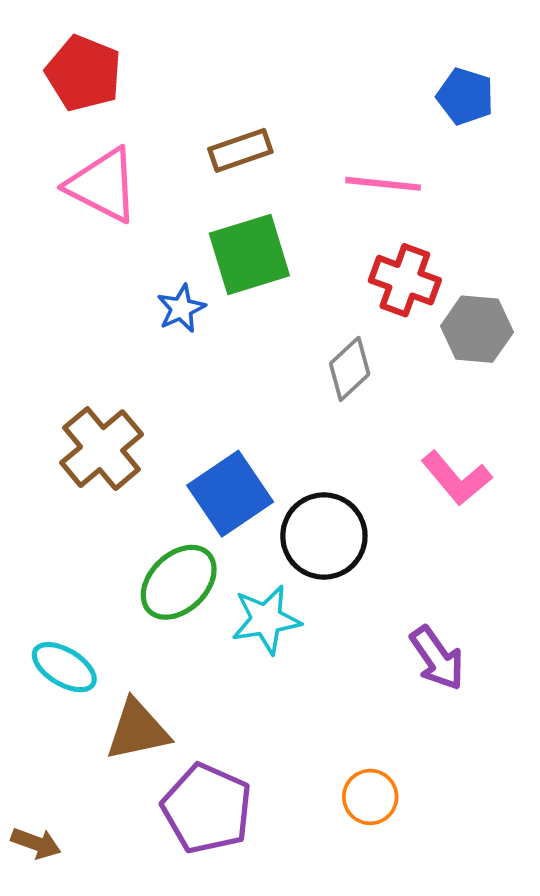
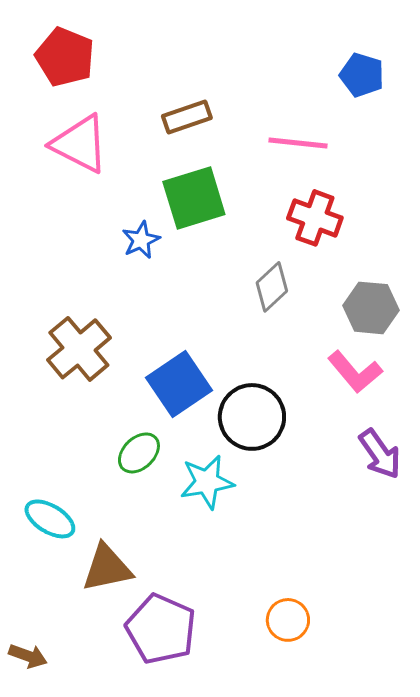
gray hexagon: (477, 329) -> (371, 308), moved
green ellipse: (179, 582) -> (139, 453), size x0.7
purple arrow: (437, 658) -> (380, 454), moved

